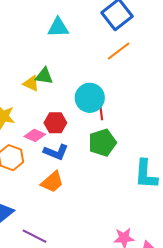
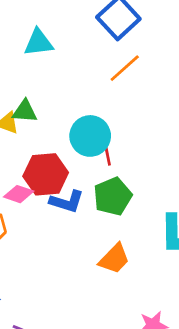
red hexagon: (55, 123) -> (46, 174), size x1.4
blue L-shape: (56, 152) -> (67, 201), moved
orange trapezoid: (52, 182) -> (114, 259), moved

